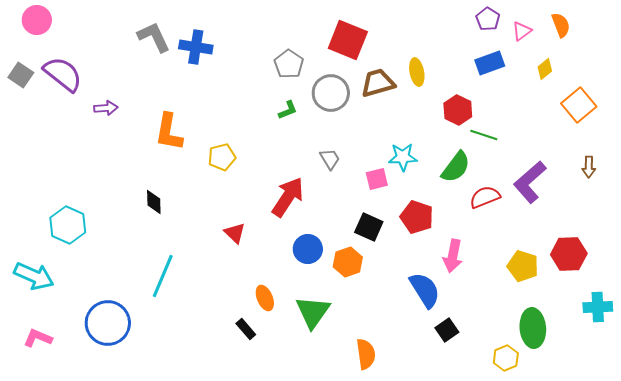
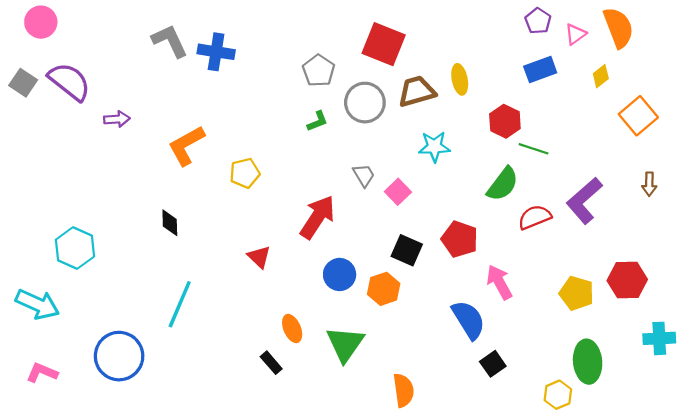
orange semicircle: (561, 25) -> (618, 28), size x1.5
orange L-shape: (169, 132) -> (186, 146), turned 51
cyan star: (403, 157) -> (434, 147), moved
pink square: (377, 179) -> (398, 192), moved, turned -30
pink arrow: (453, 256) -> (499, 282), turned 140

